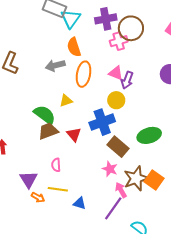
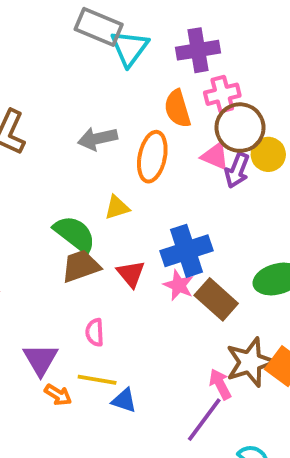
brown circle: (131, 28) -> (240, 128), moved
orange semicircle: (74, 47) -> (177, 109), moved
yellow circle: (116, 100) -> (268, 154), moved
pink star: (110, 169) -> (179, 285), moved
blue triangle: (80, 203) -> (124, 400), moved

